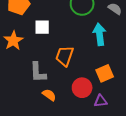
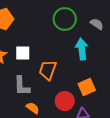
white square: (42, 27) -> (23, 53), moved

